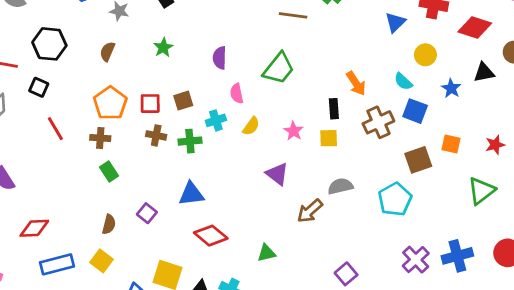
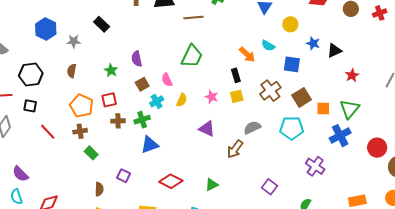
green star: (163, 48) -> (111, 70), moved
purple semicircle: (220, 58) -> (137, 59), moved
black triangle: (484, 72) -> (334, 51), moved
cyan semicircle: (403, 82) -> (268, 46), moved
brown square: (183, 101) -> (142, 84), moved
brown cross: (378, 122) -> (270, 91), moved
orange square: (451, 144) -> (323, 109), moved
blue triangle: (191, 194) -> (150, 145), moved
cyan pentagon: (395, 199) -> (292, 128), turned -30
blue cross: (457, 256) -> (340, 136), moved

